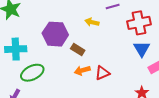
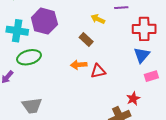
purple hexagon: (55, 34) -> (44, 21), moved
brown rectangle: (78, 49) -> (86, 39), moved

